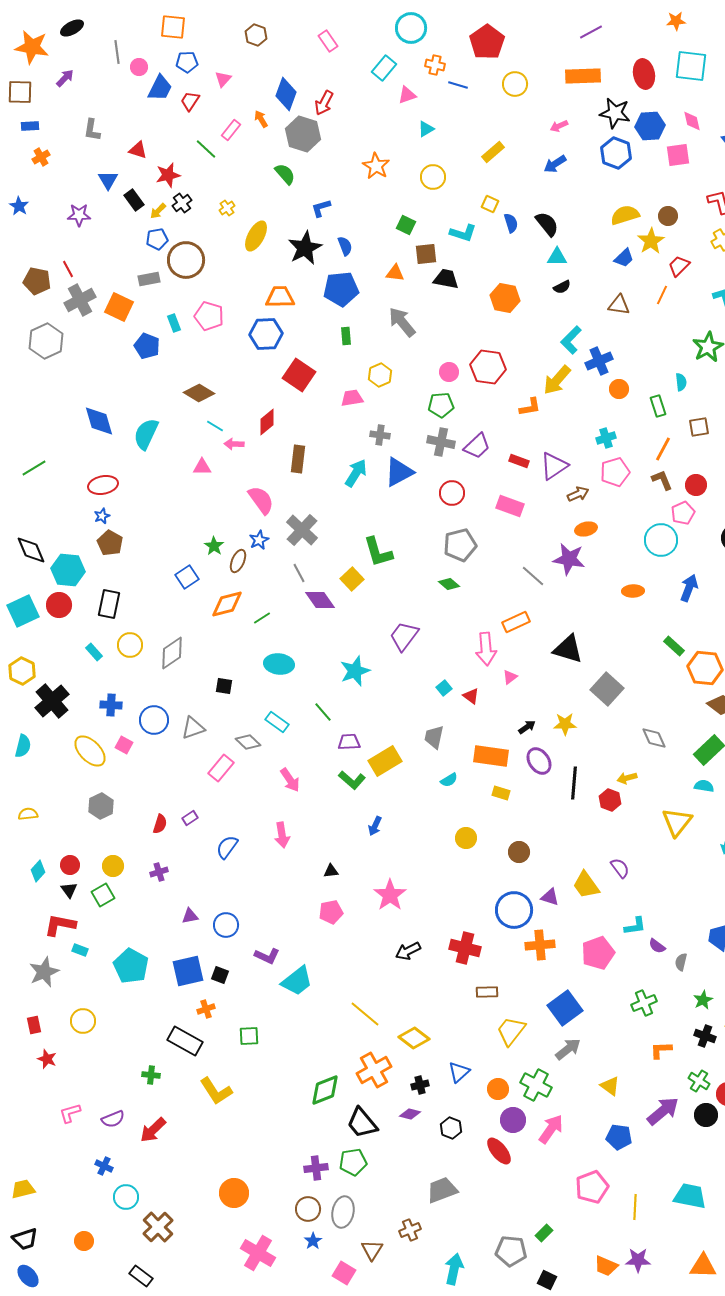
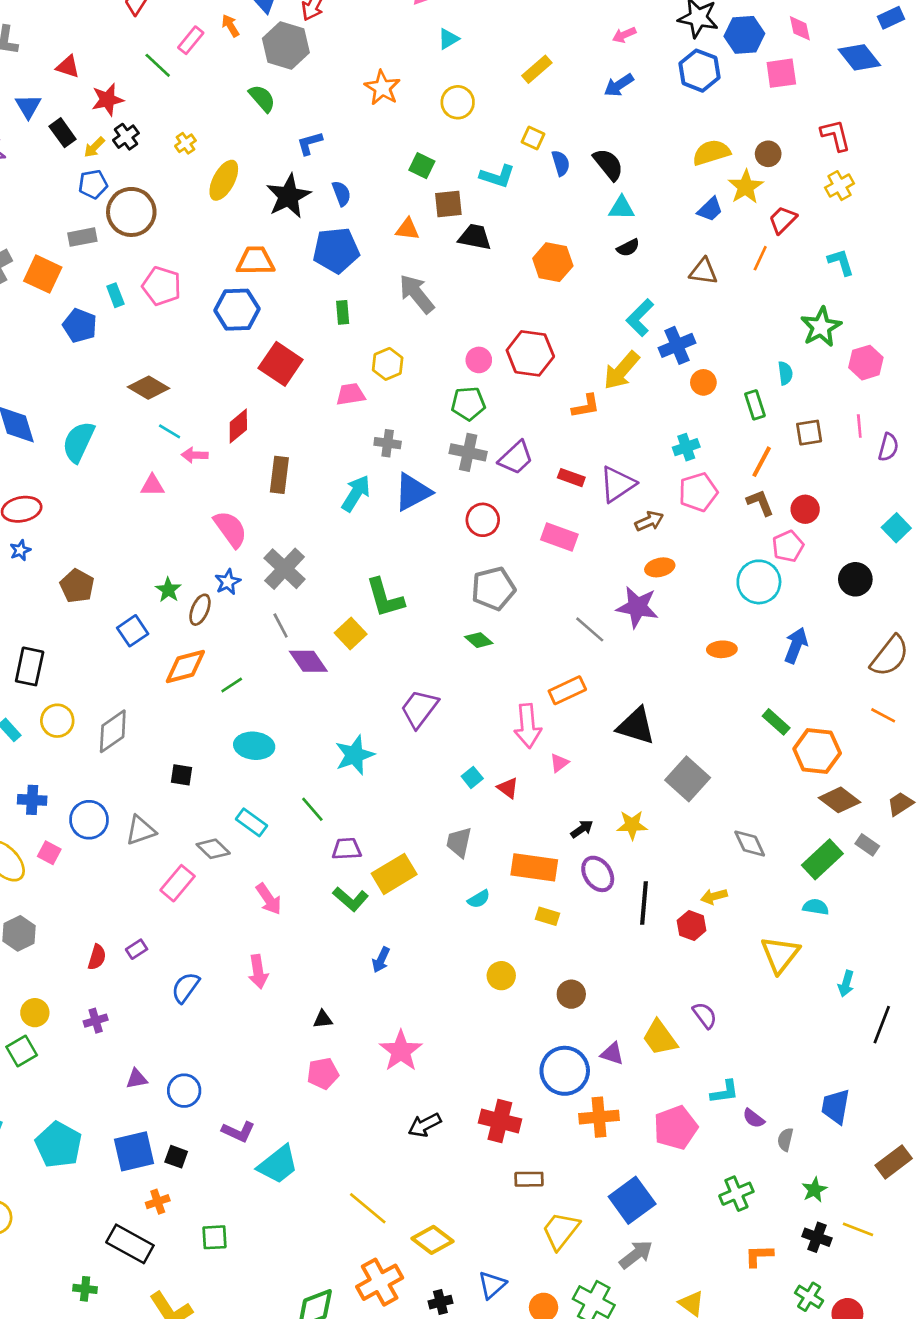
brown pentagon: (110, 543) -> (77, 586), moved

